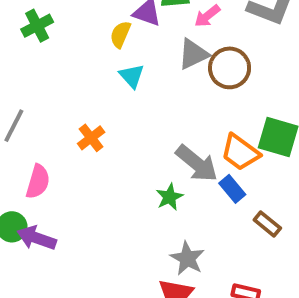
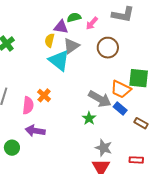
gray triangle: (193, 54) -> (71, 46), moved
cyan triangle: (132, 76) -> (59, 60), size x1.6
pink semicircle: (38, 182) -> (28, 105), moved
purple arrow: (37, 238) -> (35, 131), moved

